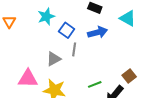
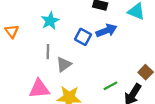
blue square: (67, 30) -> (83, 37), moved
gray line: (74, 49) -> (48, 52), moved

